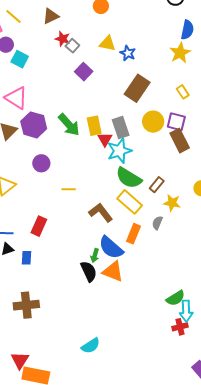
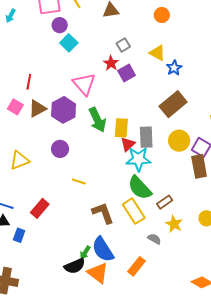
red star: (63, 39) -> (111, 63), moved
pink triangle: (16, 98) -> (84, 84), moved
gray semicircle: (157, 223) -> (154, 239), turned 80
orange rectangle: (133, 234) -> (137, 266), moved
black semicircle: (89, 271) -> (75, 266), turned 75

